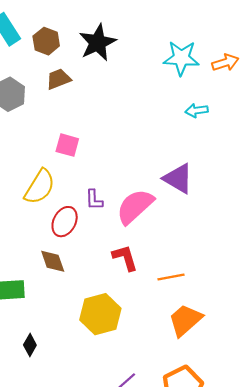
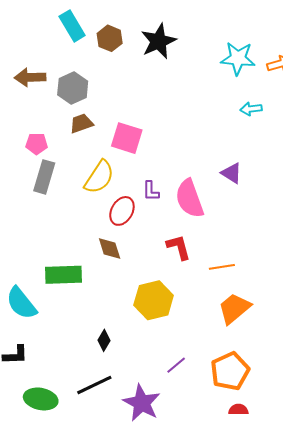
brown trapezoid: (58, 79) -> (81, 123), moved
pink square: (67, 145) -> (127, 138), size x1.4
purple triangle: (178, 179) -> (232, 173), size x0.7
pink semicircle: (135, 206) -> (190, 199), turned -69
black diamond: (30, 345) -> (104, 340), moved

